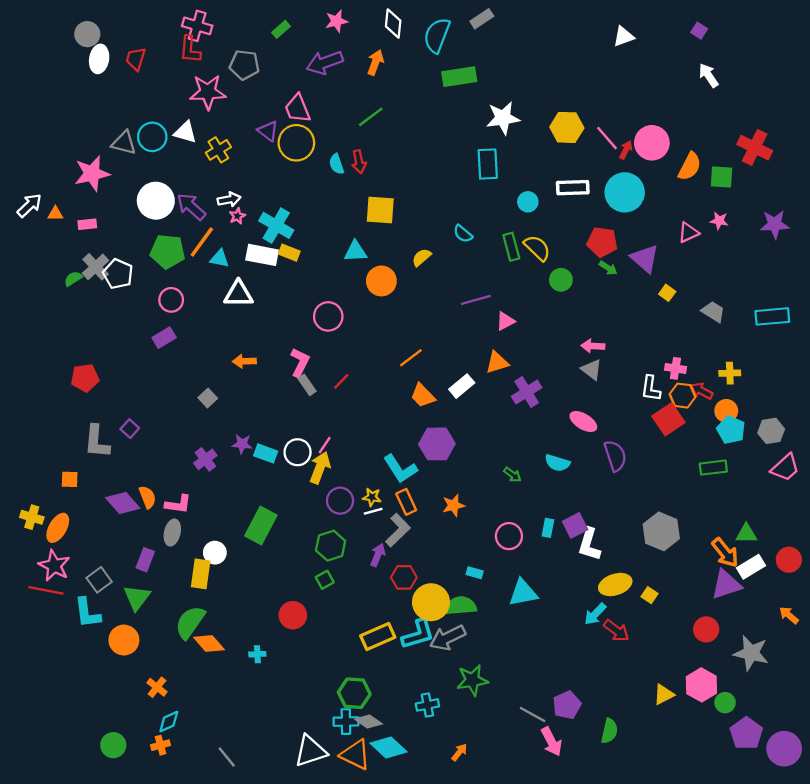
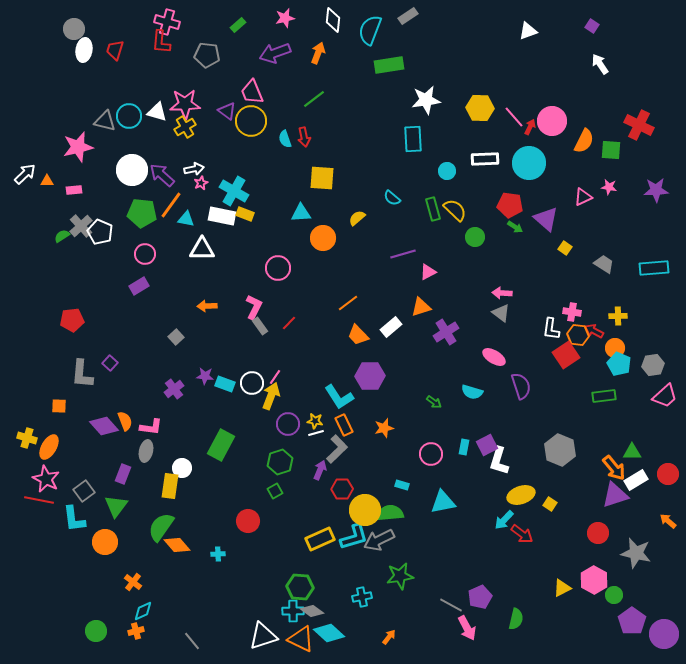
pink star: (208, 92) -> (185, 104), moved

